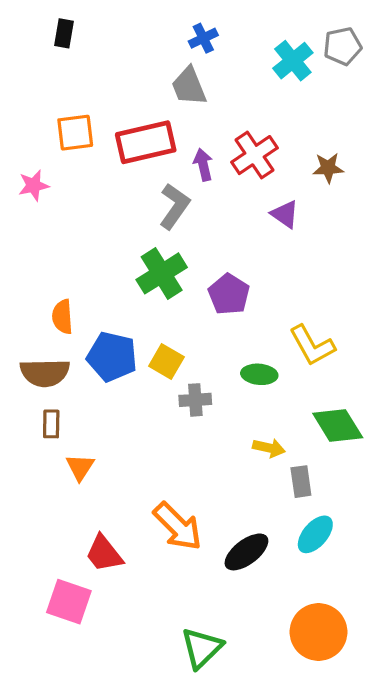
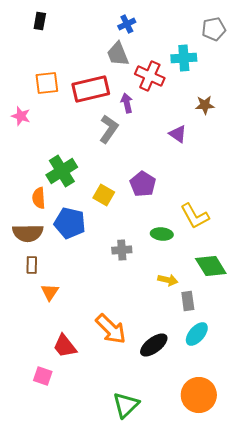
cyan cross: (293, 61) -> (184, 58), moved, turned 35
red cross: (254, 155) -> (150, 76), moved, turned -32
pink star: (34, 185) -> (21, 116), turned 30
green cross: (162, 273) -> (62, 171), moved
yellow square: (166, 362) -> (104, 195), moved
pink square: (69, 602) -> (43, 376), size x0.7

